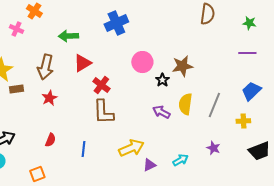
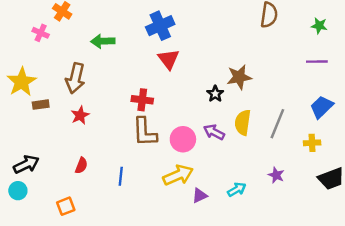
pink circle: (142, 62) -> (183, 139), moved
red triangle: (82, 63) -> (169, 59), moved, turned -36
red cross: (101, 85) -> (142, 100), turned -30

